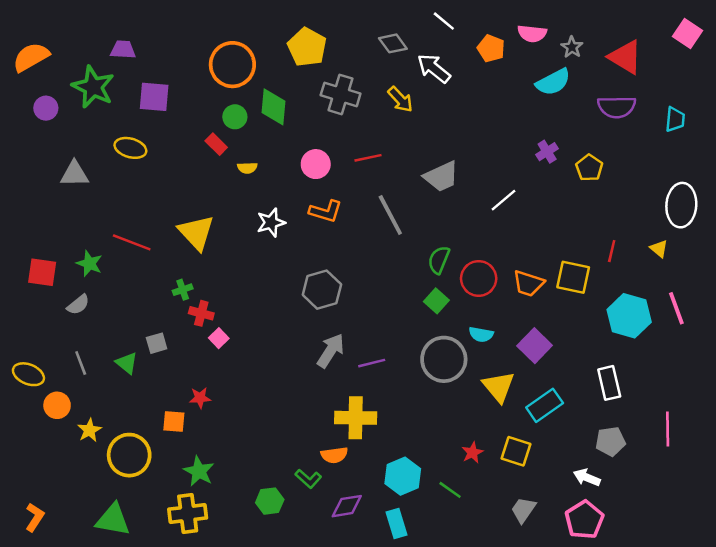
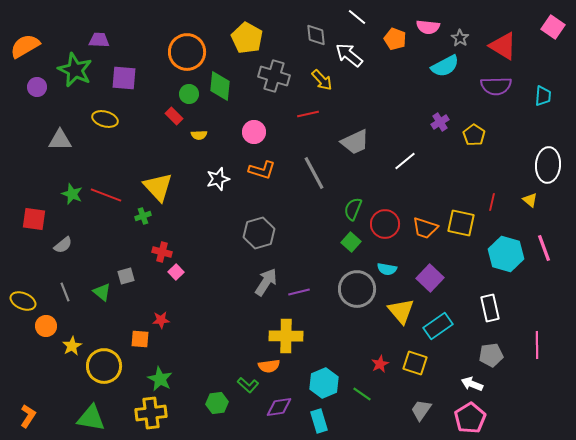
gray diamond: (393, 43) -> (316, 35), turned 30
red line: (368, 158) -> (308, 114), moved
green star: (89, 264) -> (72, 194), moved
green cross: (183, 290) -> (143, 216), moved

